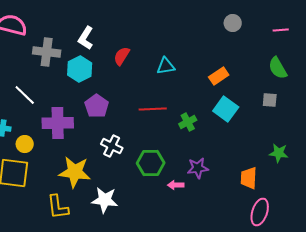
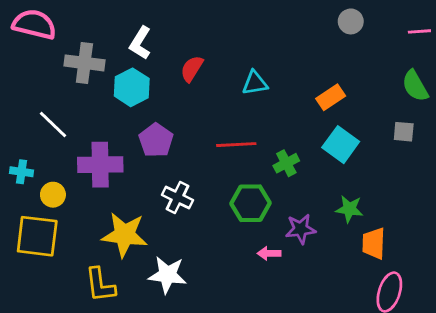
green star: (279, 153) -> (349, 209), moved
green hexagon: (151, 163) -> (251, 203), moved

